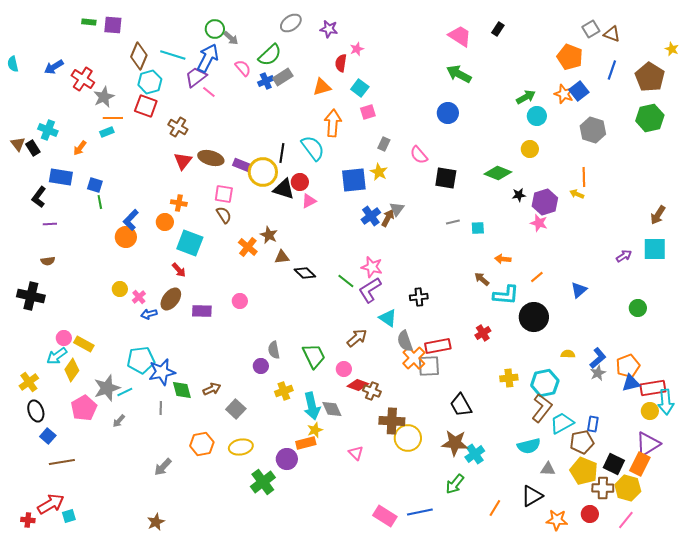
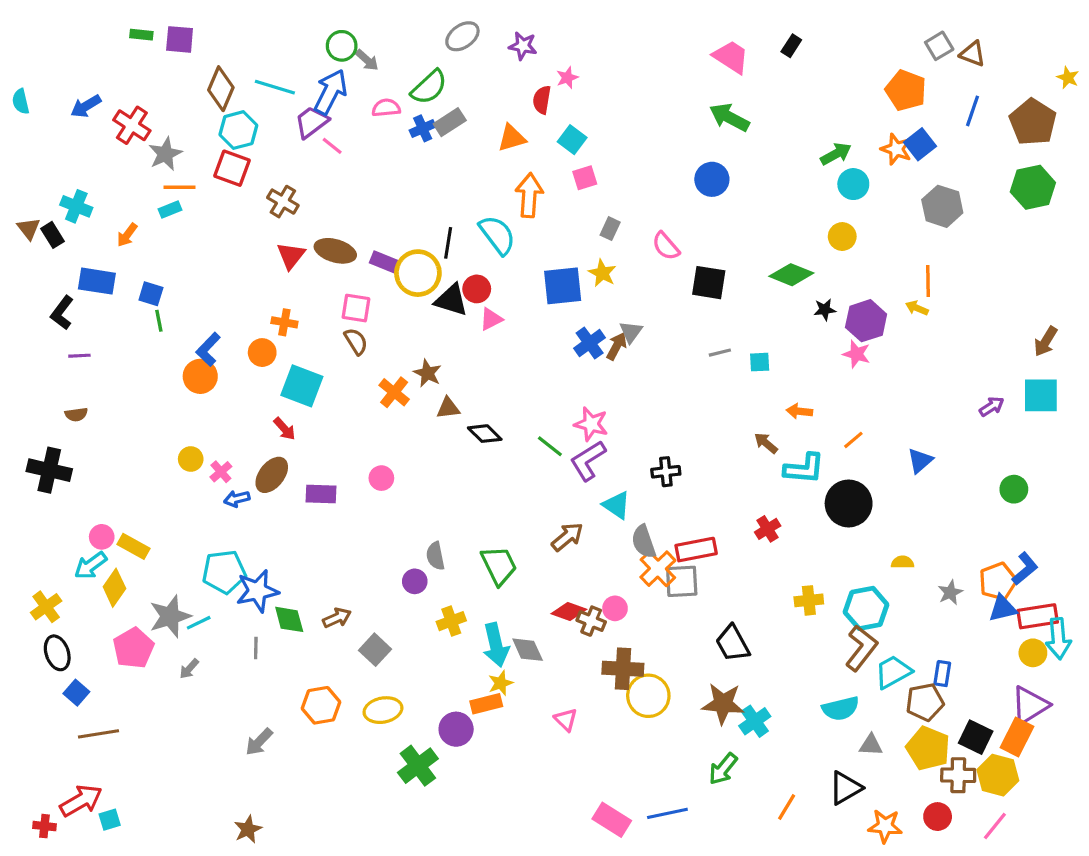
pink semicircle: (243, 68) -> (386, 108), turned -54
blue L-shape: (598, 358) -> (1025, 569), moved
pink circle: (344, 369) -> (615, 608), moved

